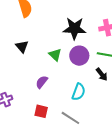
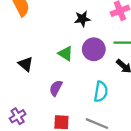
black star: (74, 28) -> (82, 19), size x0.6
black triangle: (22, 46) -> (26, 64), moved

